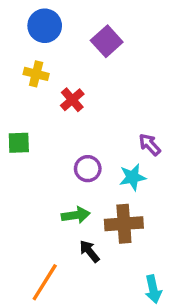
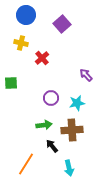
purple arrow: (150, 145) -> (86, 75), moved
cyan arrow: (153, 289) -> (69, 168), moved

